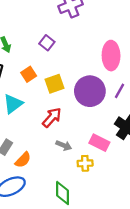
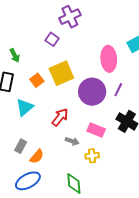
purple square: (47, 43) -> (52, 39), moved
yellow square: (55, 84) -> (61, 73), moved, size x1.4
pink rectangle: (99, 143) -> (96, 130), moved

